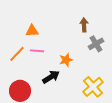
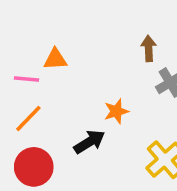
pink line: (37, 51) -> (27, 79), moved
orange line: (17, 54) -> (28, 118), moved

